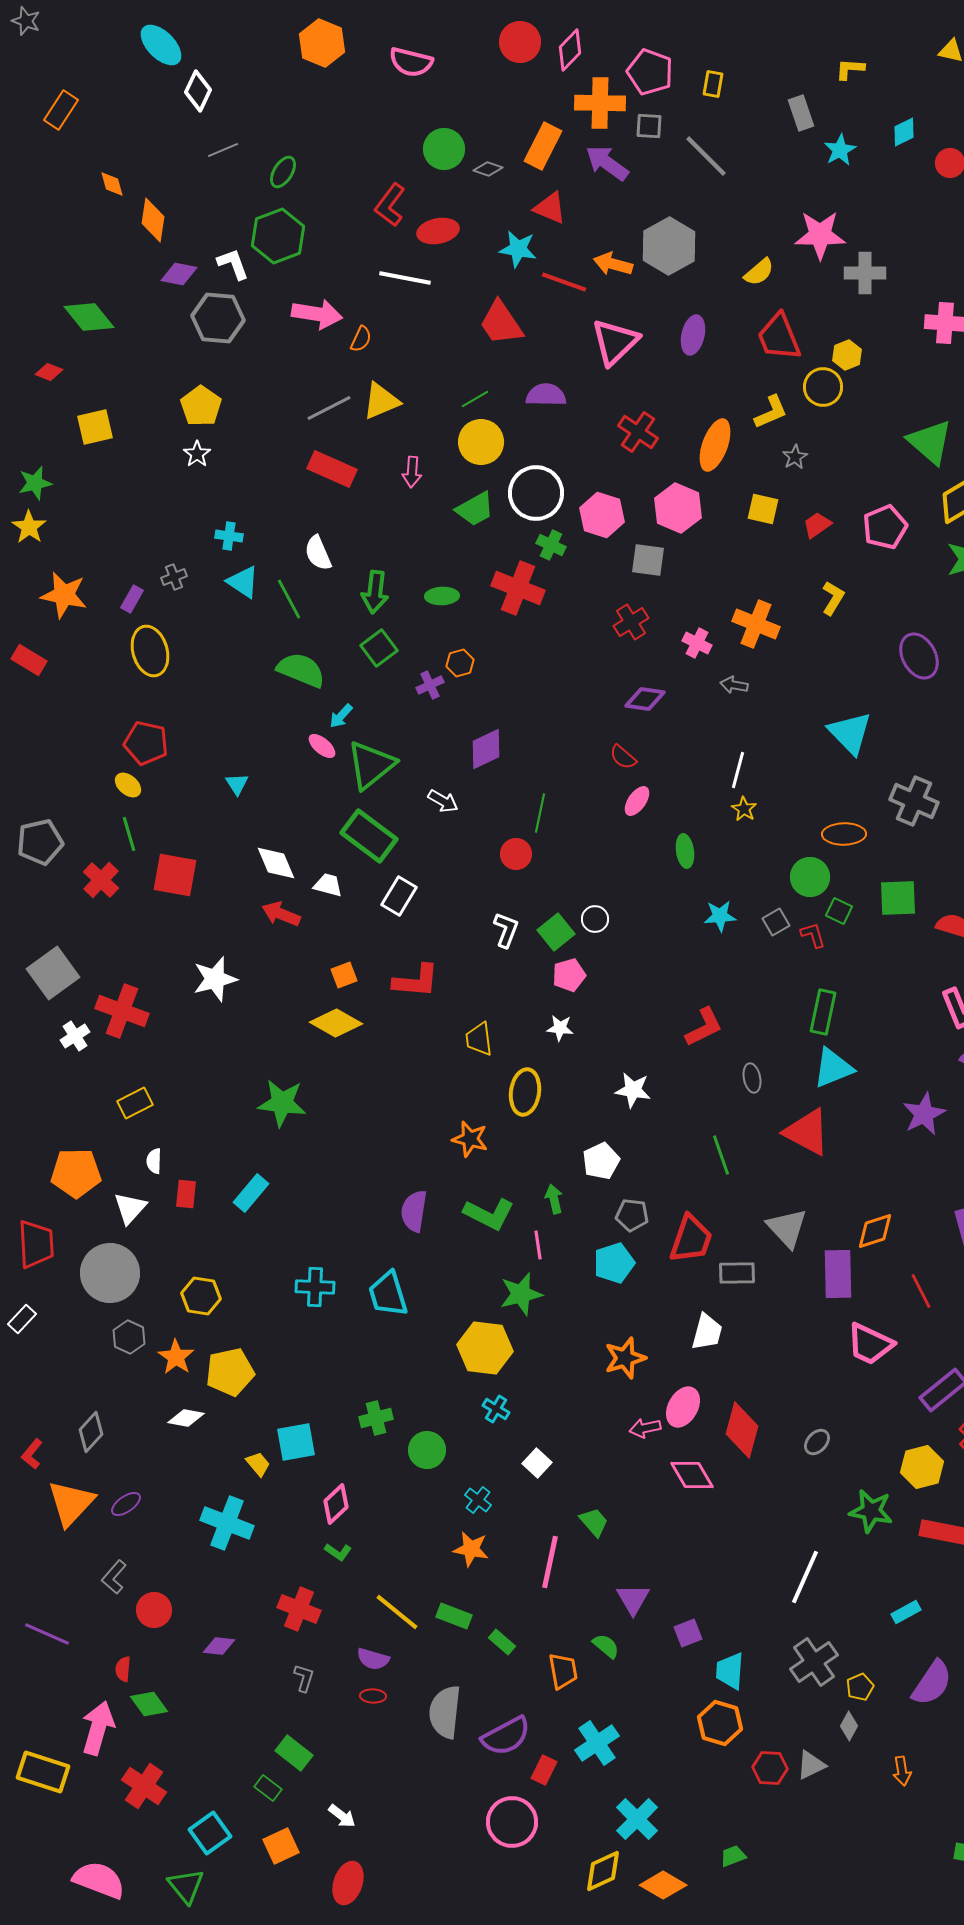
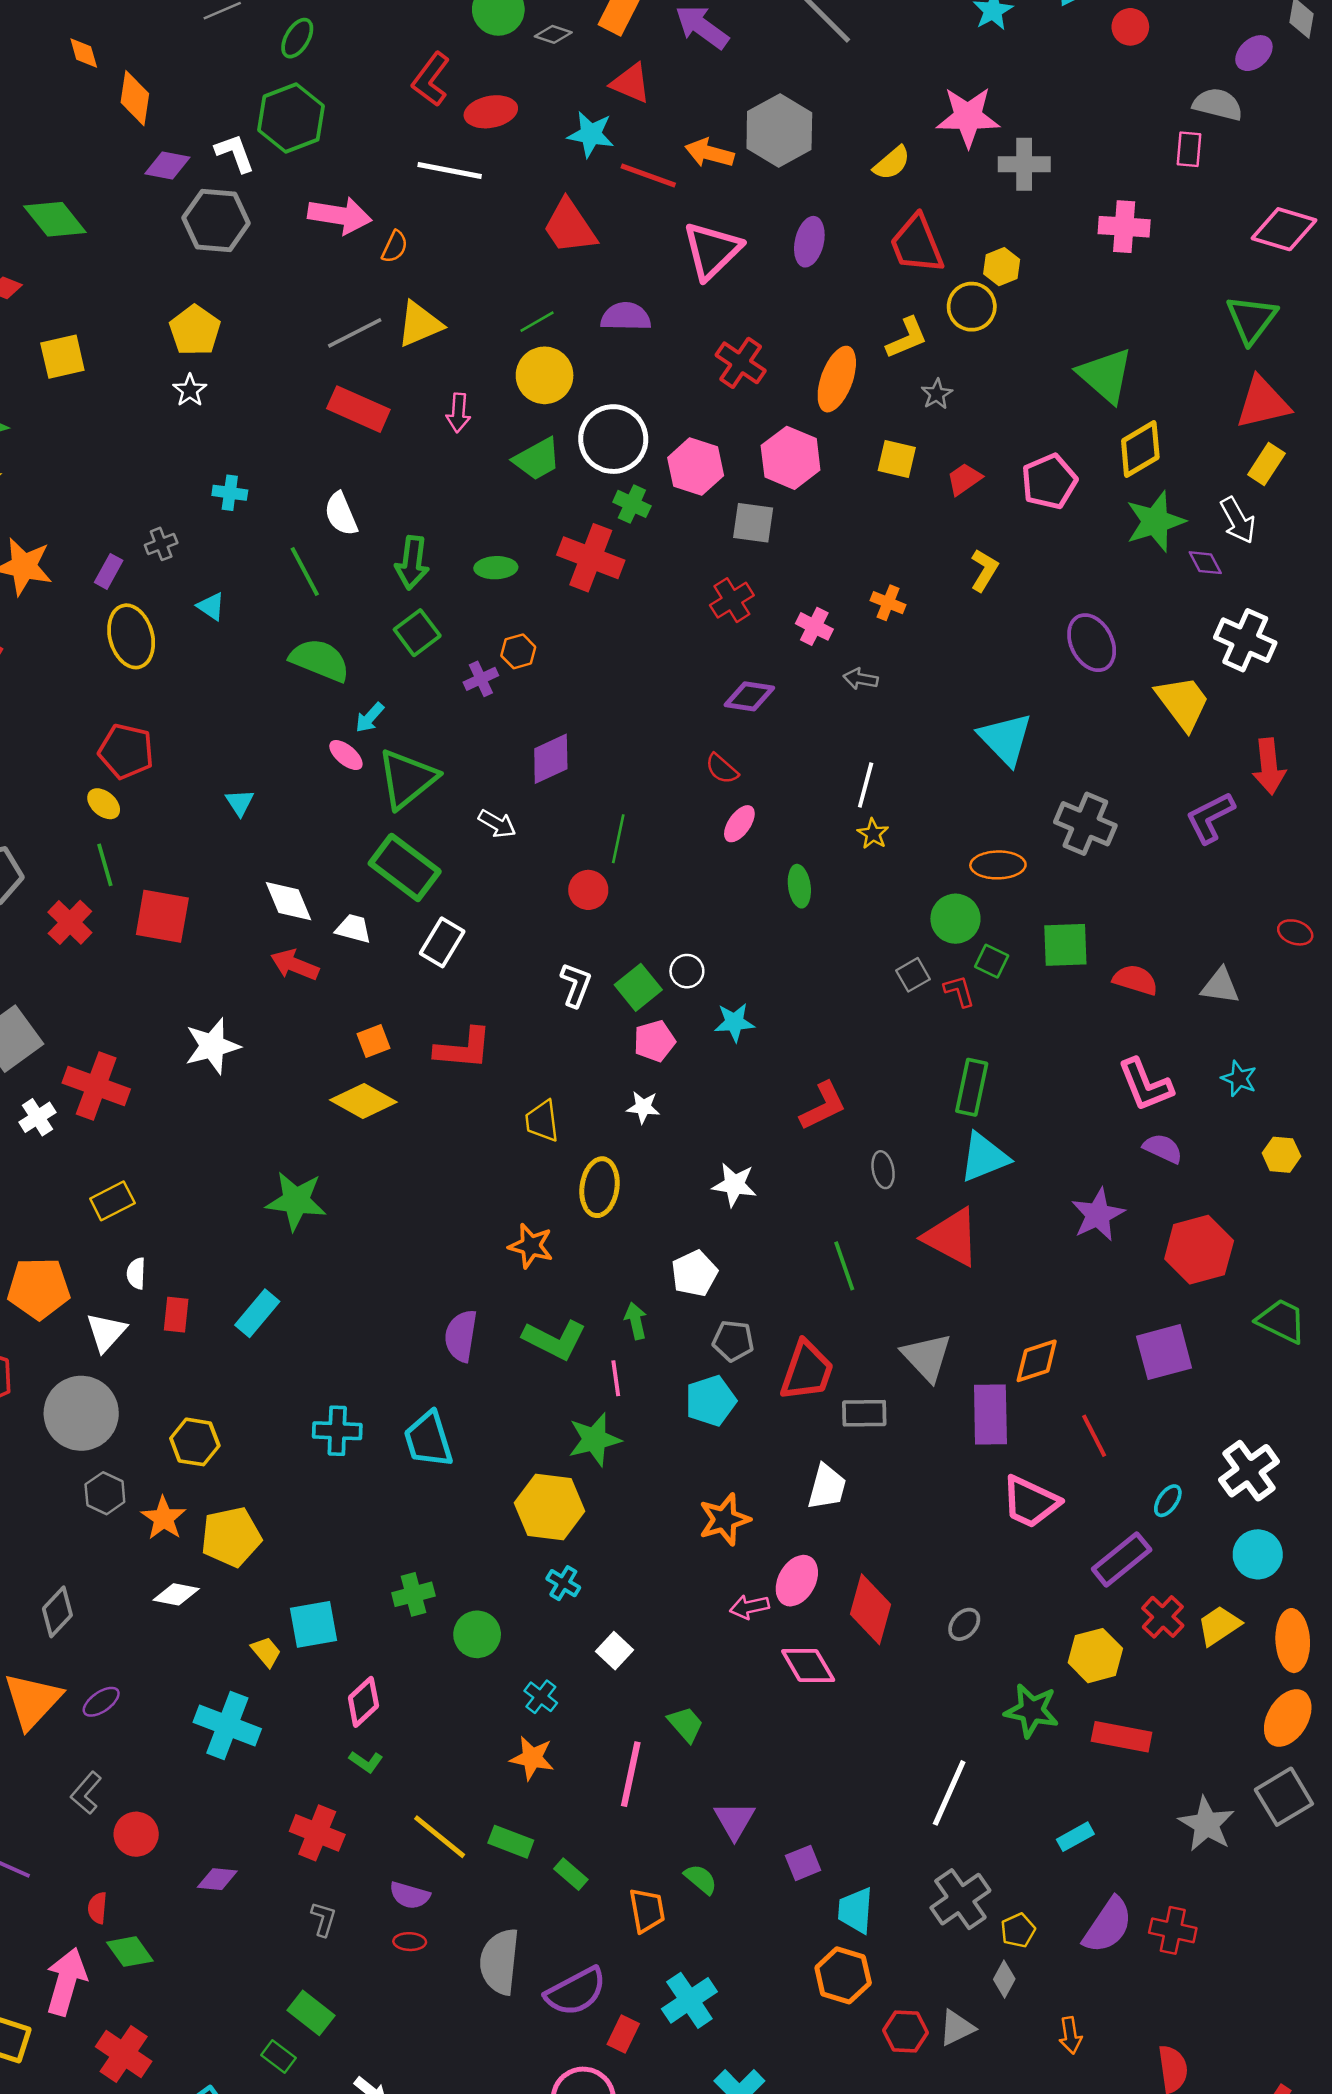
cyan triangle: (243, 582) -> (211, 606), moved, size x0.7
orange cross: (756, 624) -> (888, 603), size x0.6
cyan star: (720, 916) -> (734, 1022), moved

